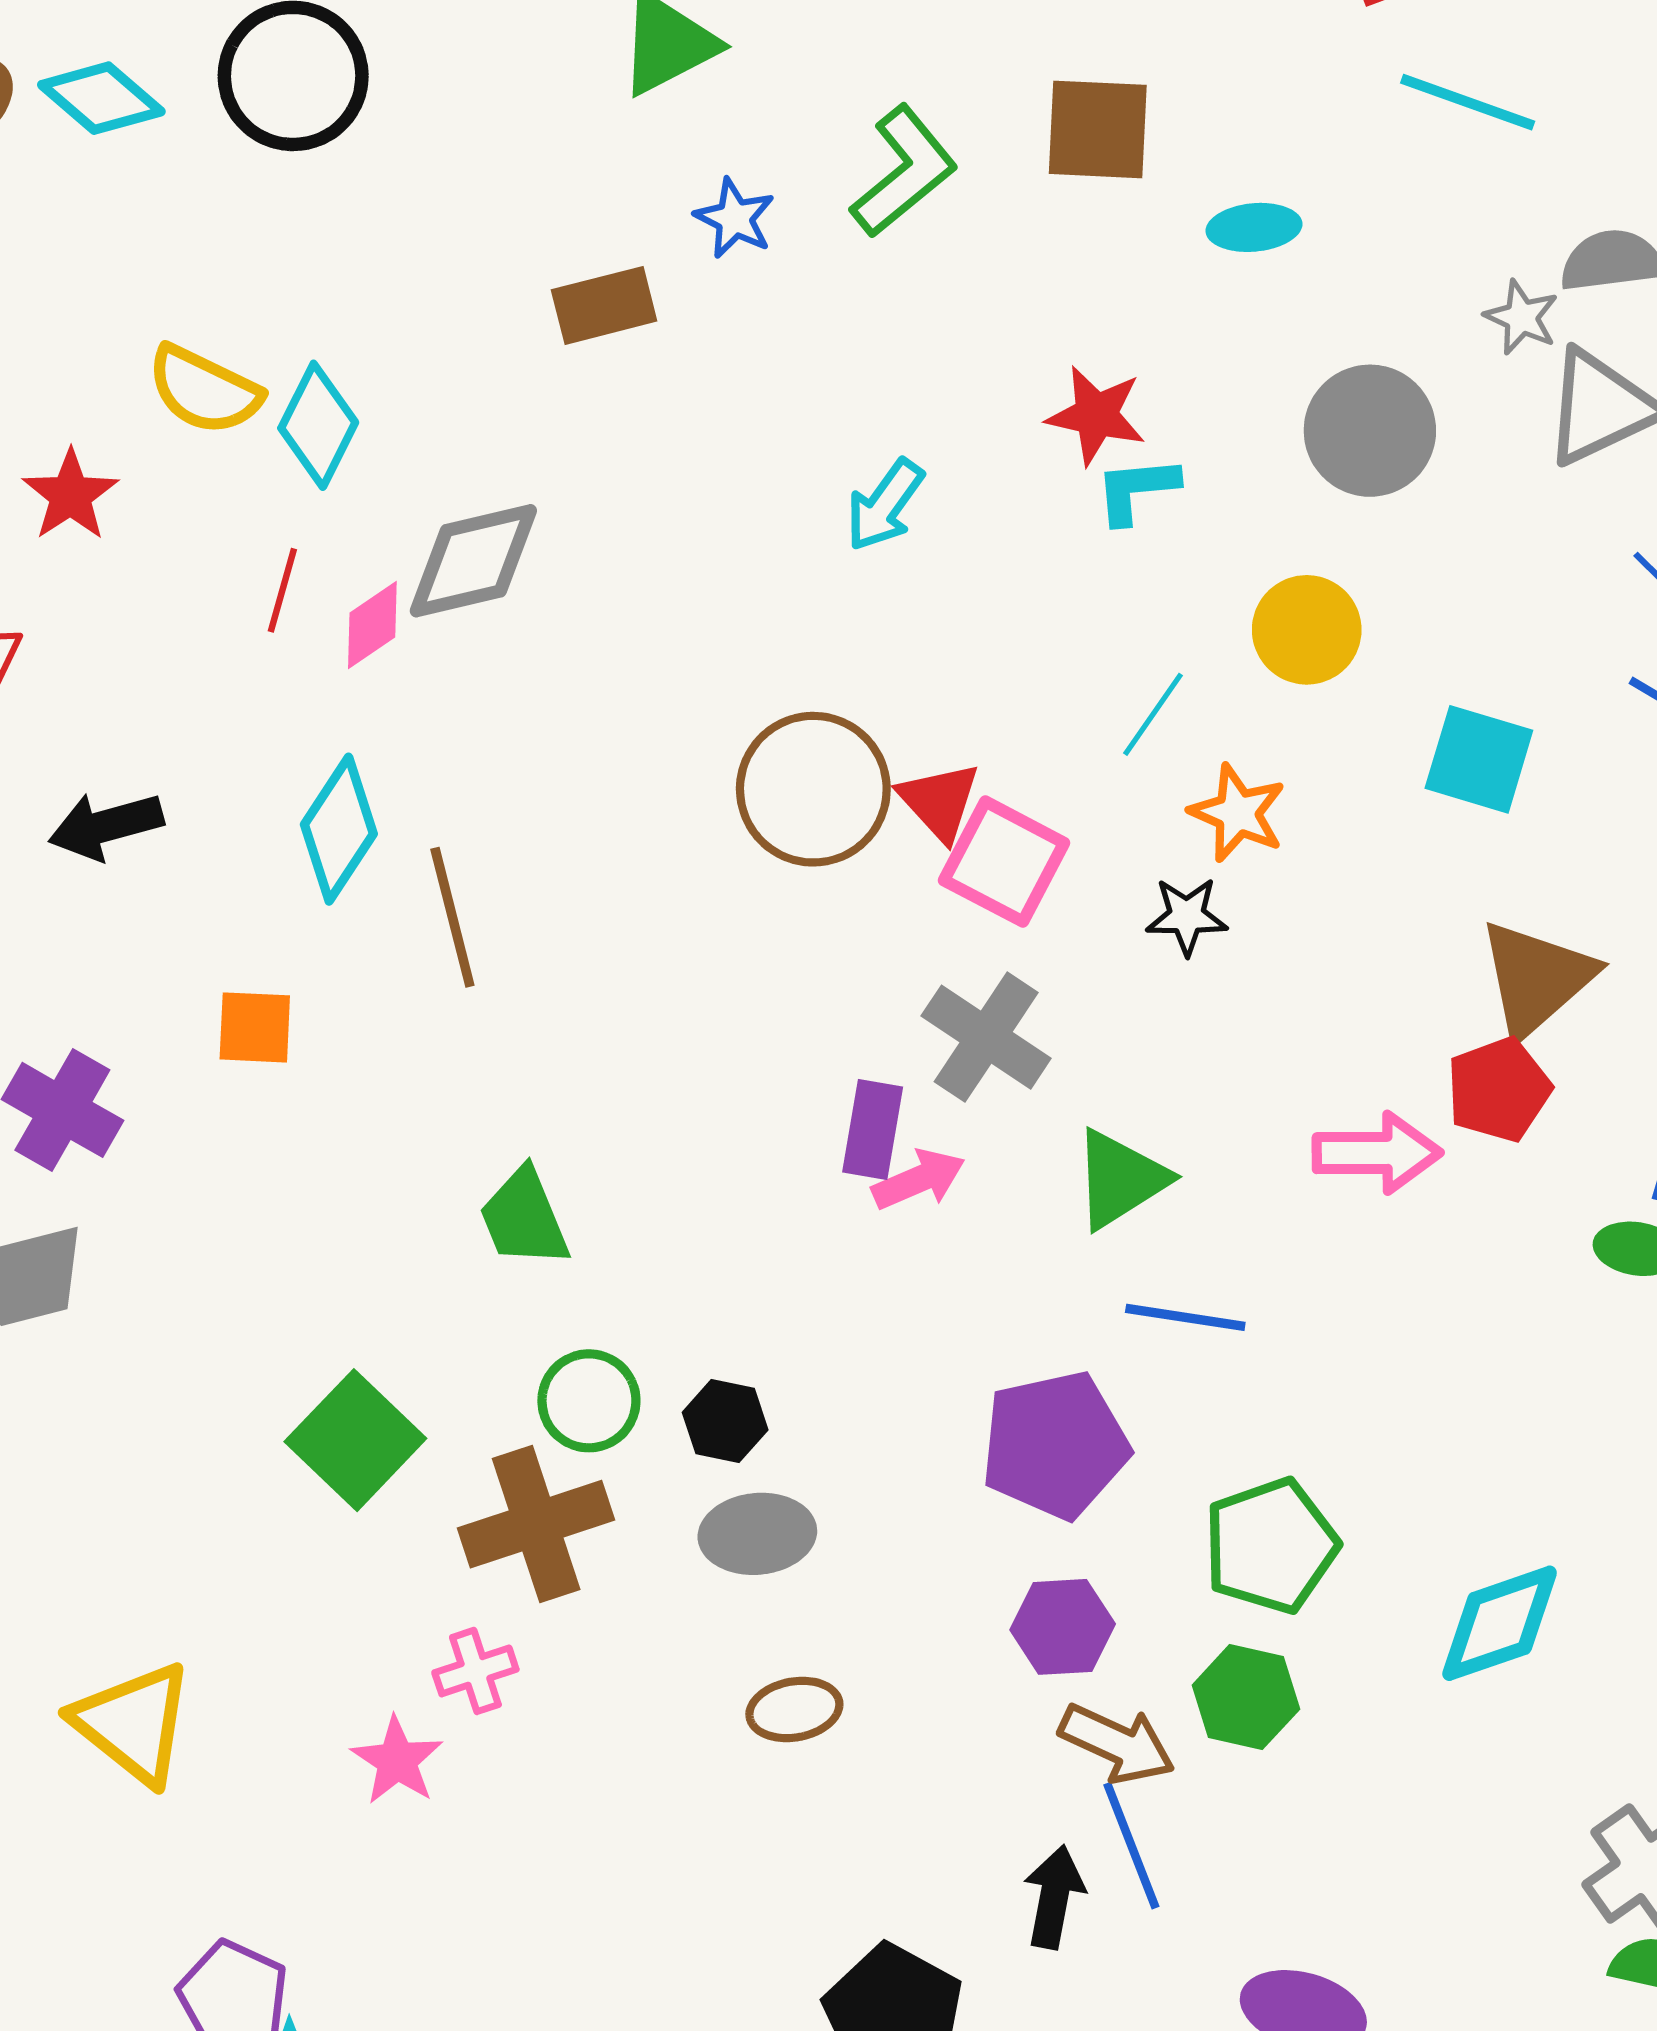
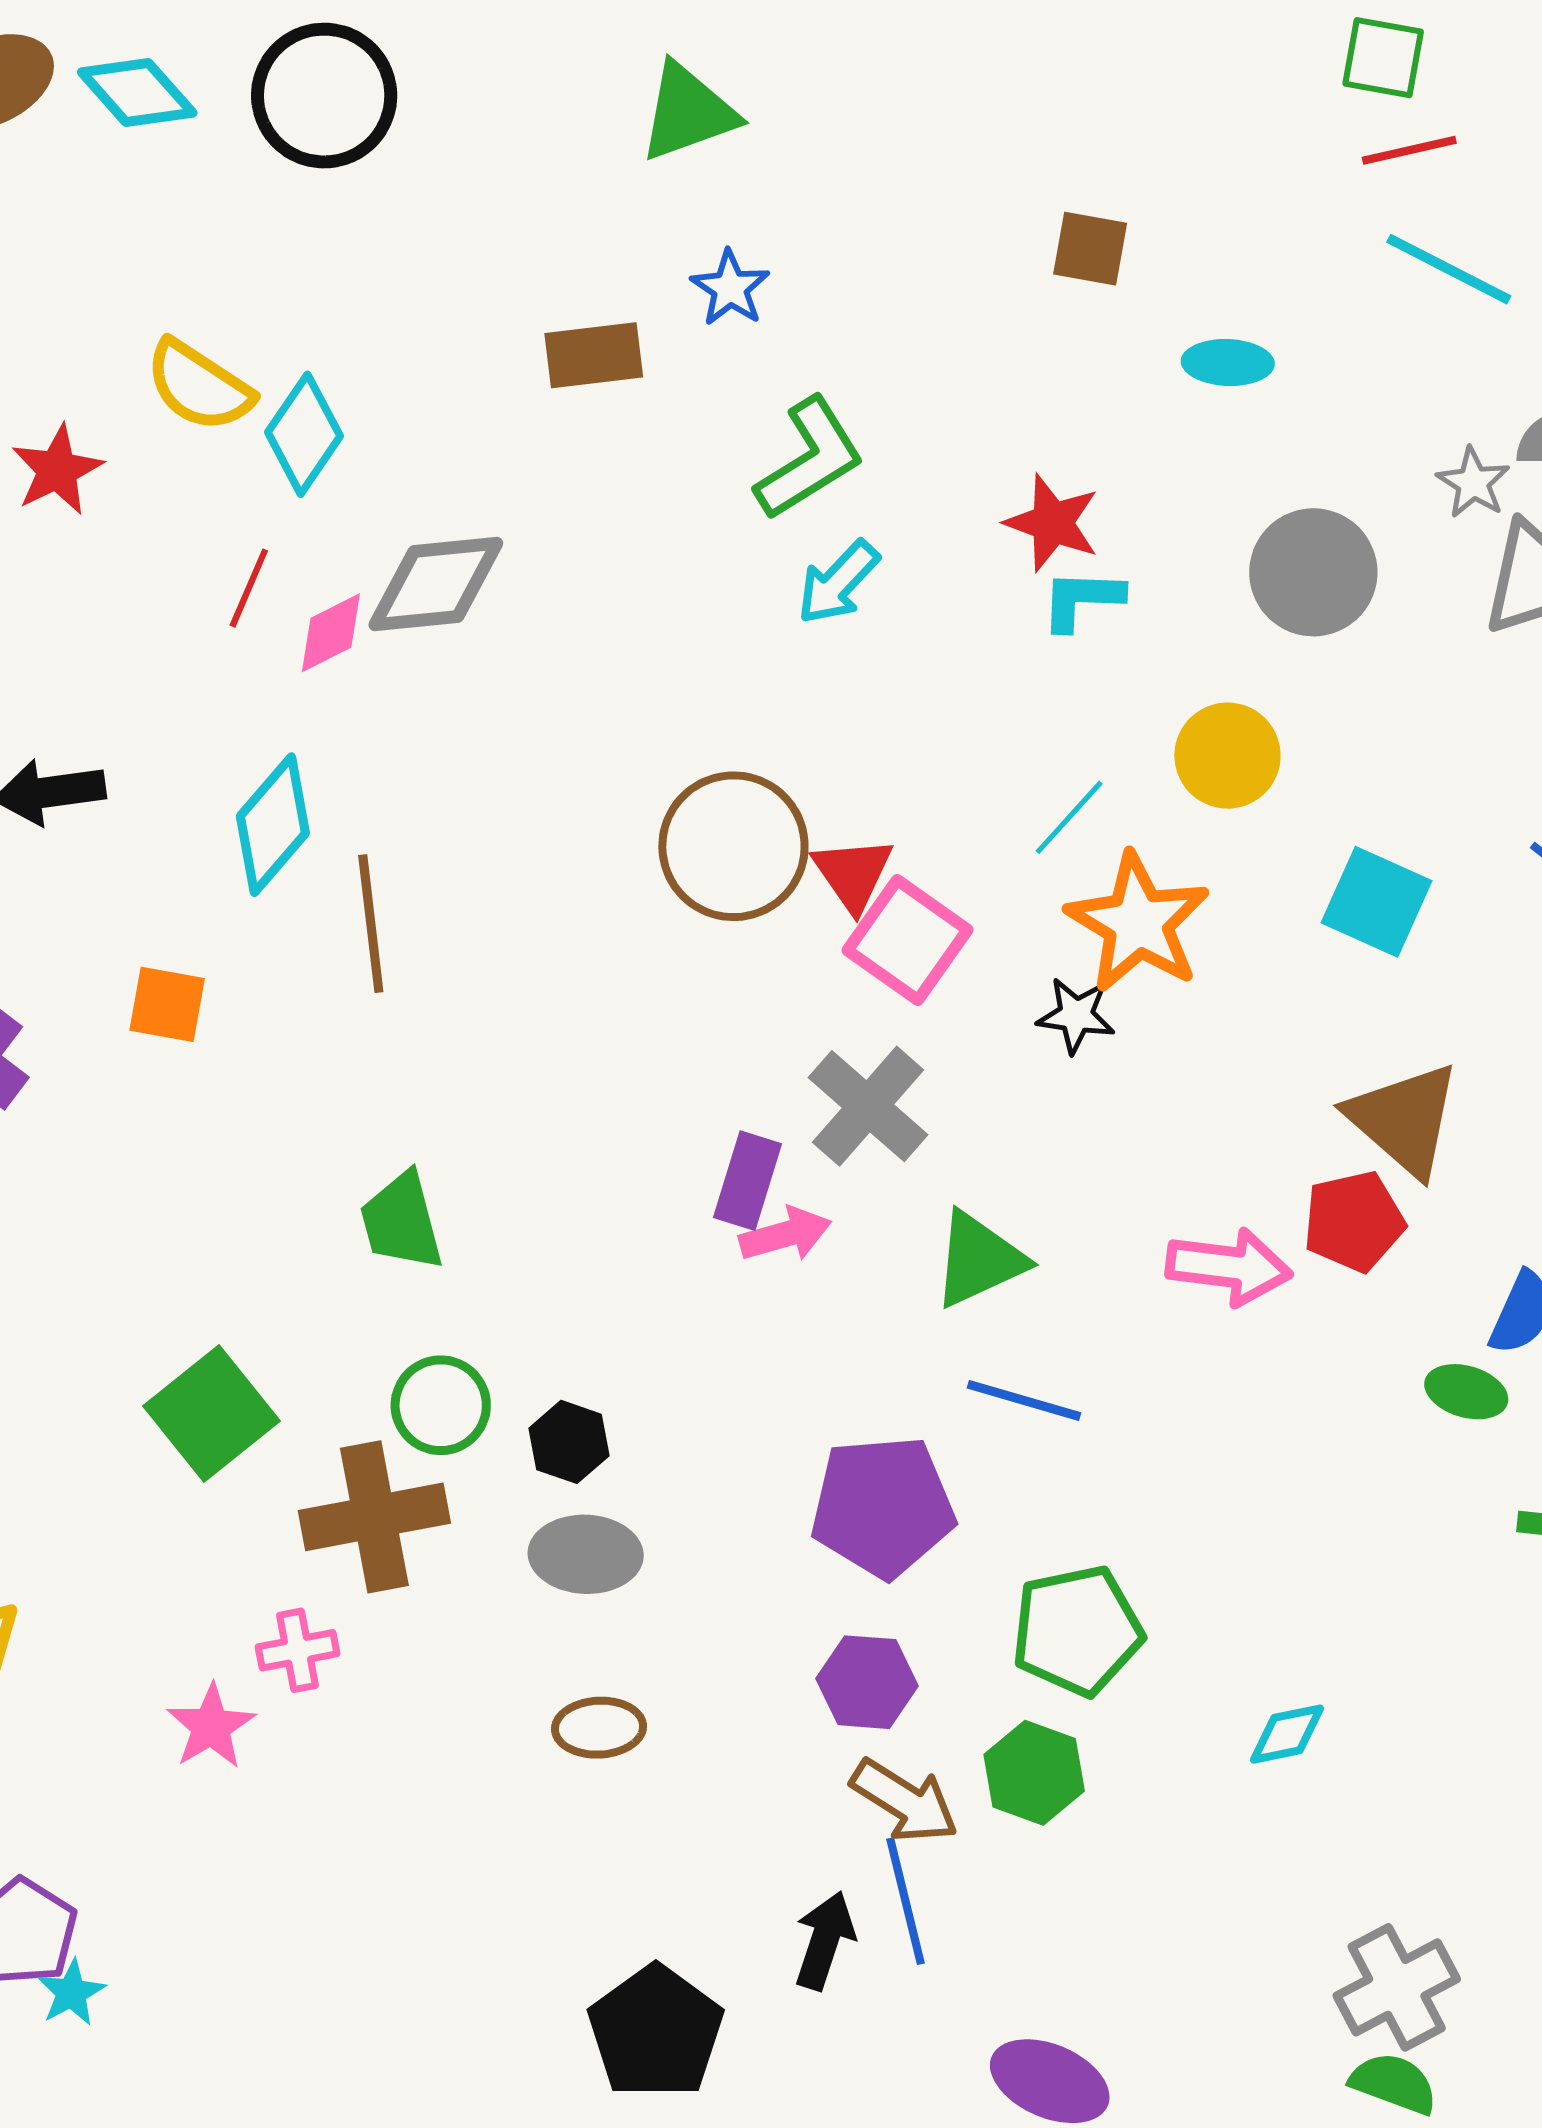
brown square: (1098, 129) -> (1090, 249), size x0.7
green L-shape: (904, 172) -> (810, 459), moved
orange star: (1238, 813) -> (1138, 923), size x1.5
brown triangle: (1536, 978) -> (1404, 1119), turned -45
cyan diamond: (1499, 1623) -> (1287, 1734), size x0.6

